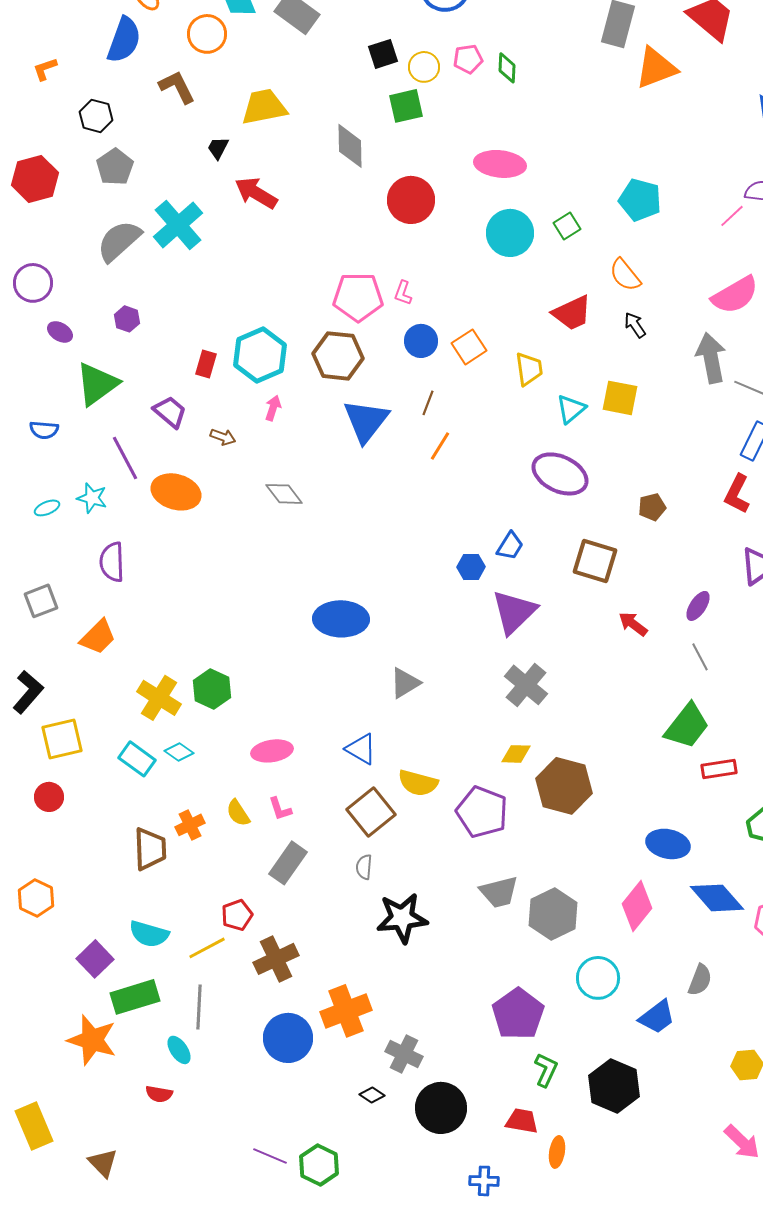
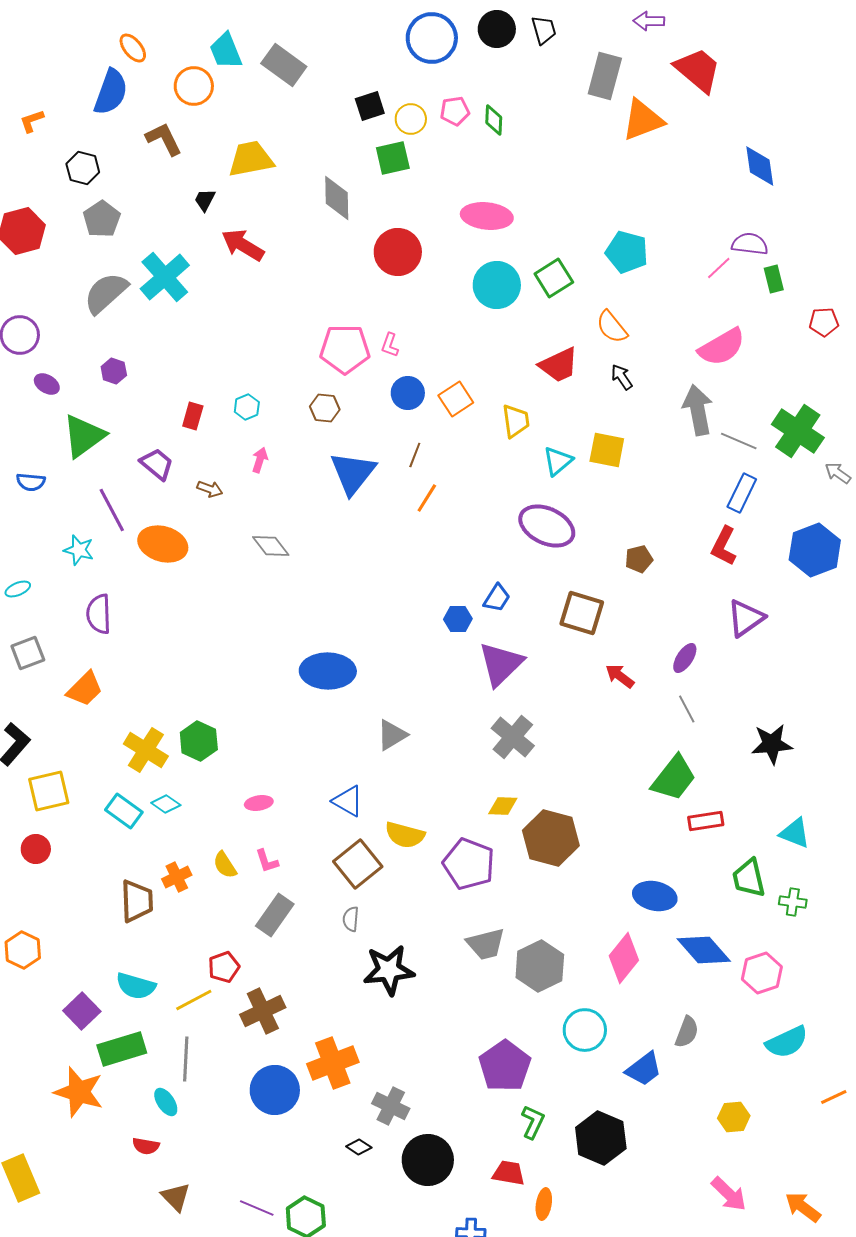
green square: (567, 226) -> (554, 278), size x1.4
cyan hexagon: (260, 355) -> (247, 407), size x0.5
brown hexagon: (338, 356) -> (325, 408), size x0.6
cyan ellipse: (47, 508) -> (18, 589), moved
pink ellipse: (272, 751) -> (259, 803), size x0.7
brown triangle: (103, 1163) -> (176, 1197), moved

